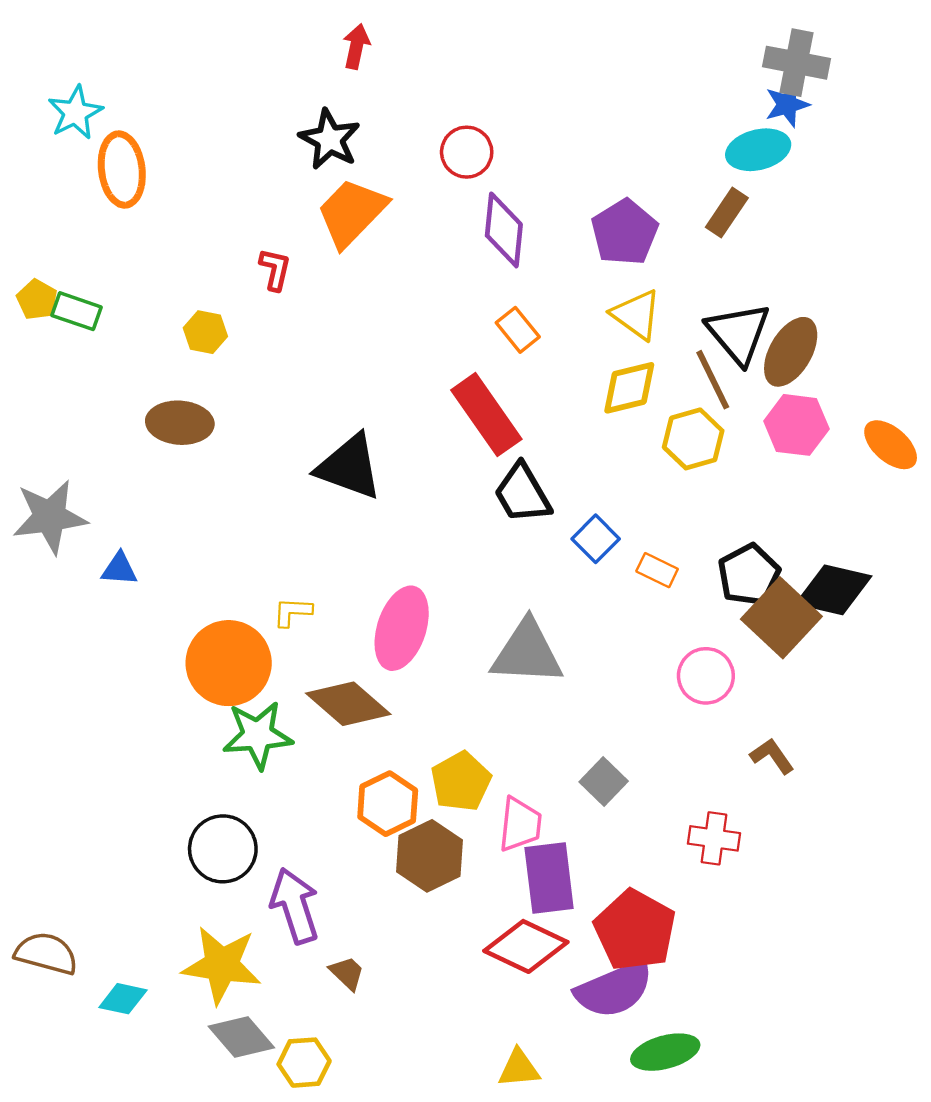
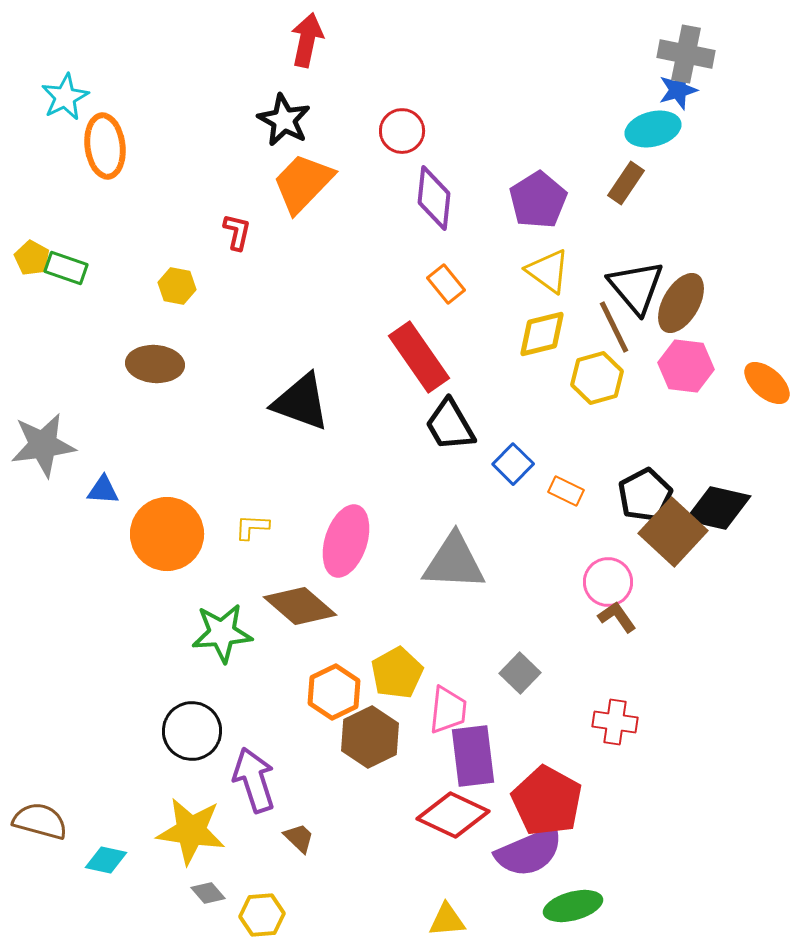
red arrow: (356, 46) -> (307, 40), size x1.4
orange circle: (229, 663) -> (167, 534), moved
brown L-shape: (772, 756) -> (617, 617), moved
gray diamond: (241, 1037) -> (208, 893), size x0.6

